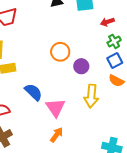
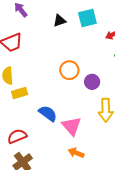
orange arrow: (57, 135) -> (76, 153), turned -98

